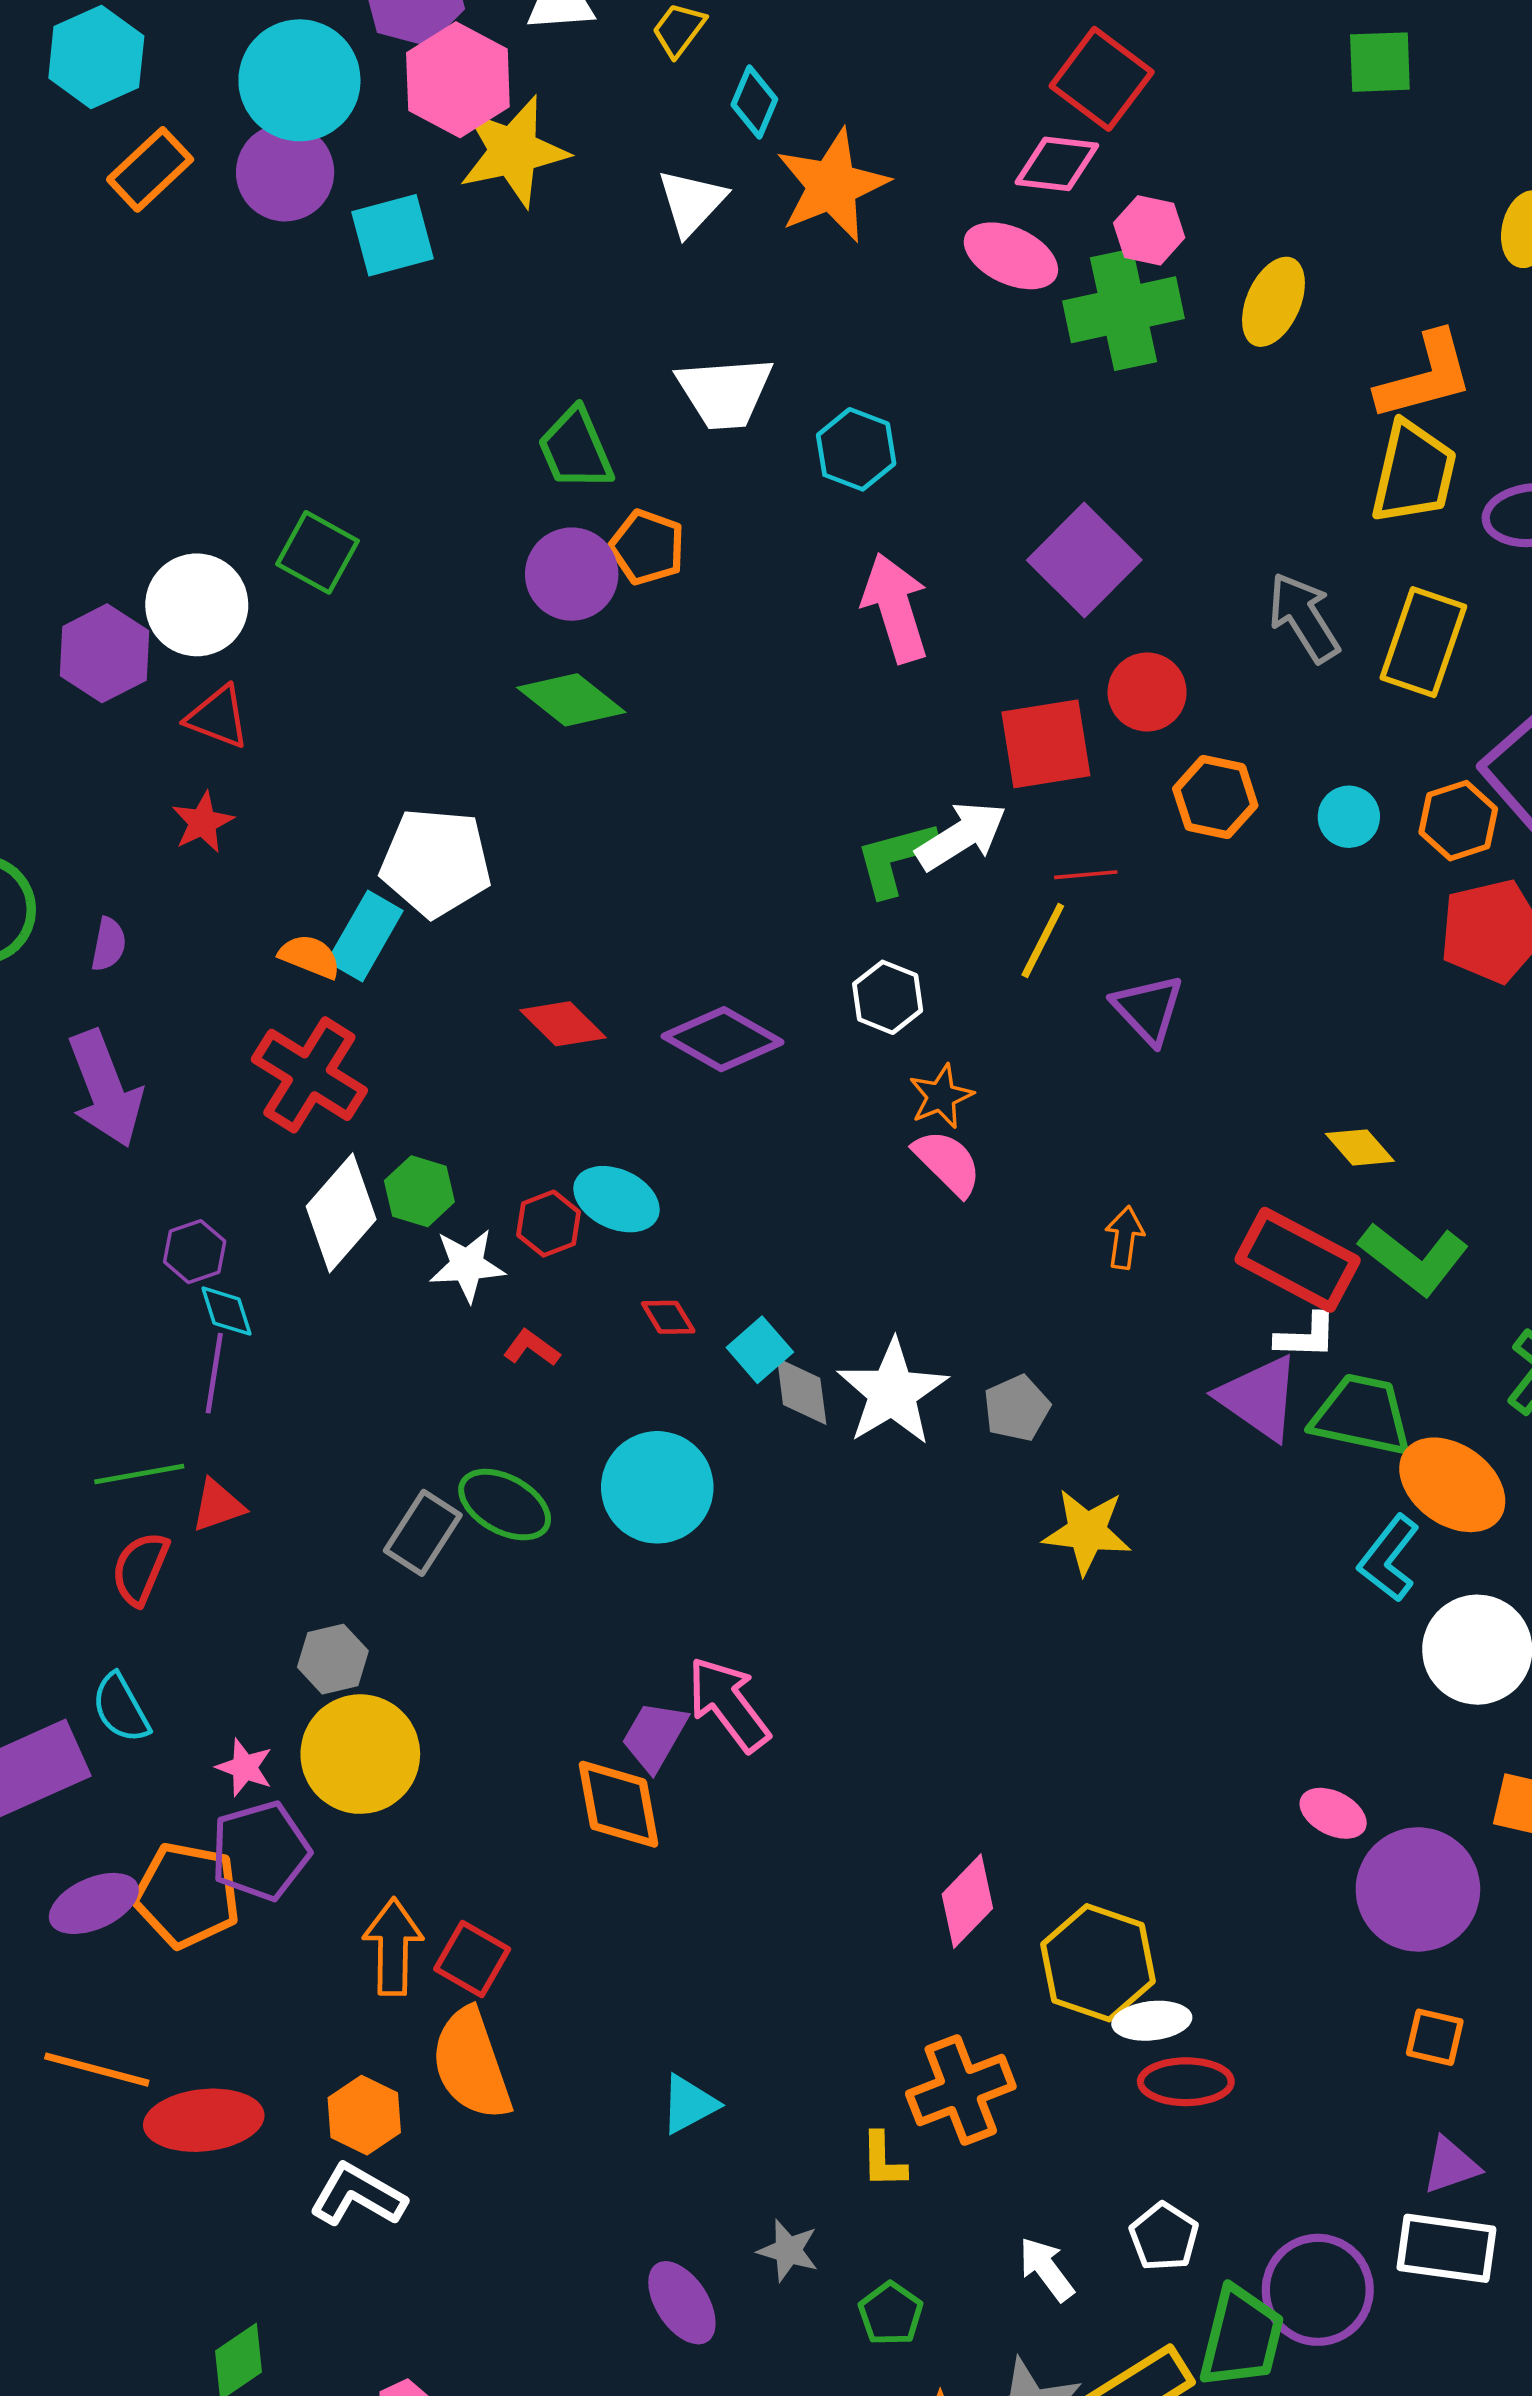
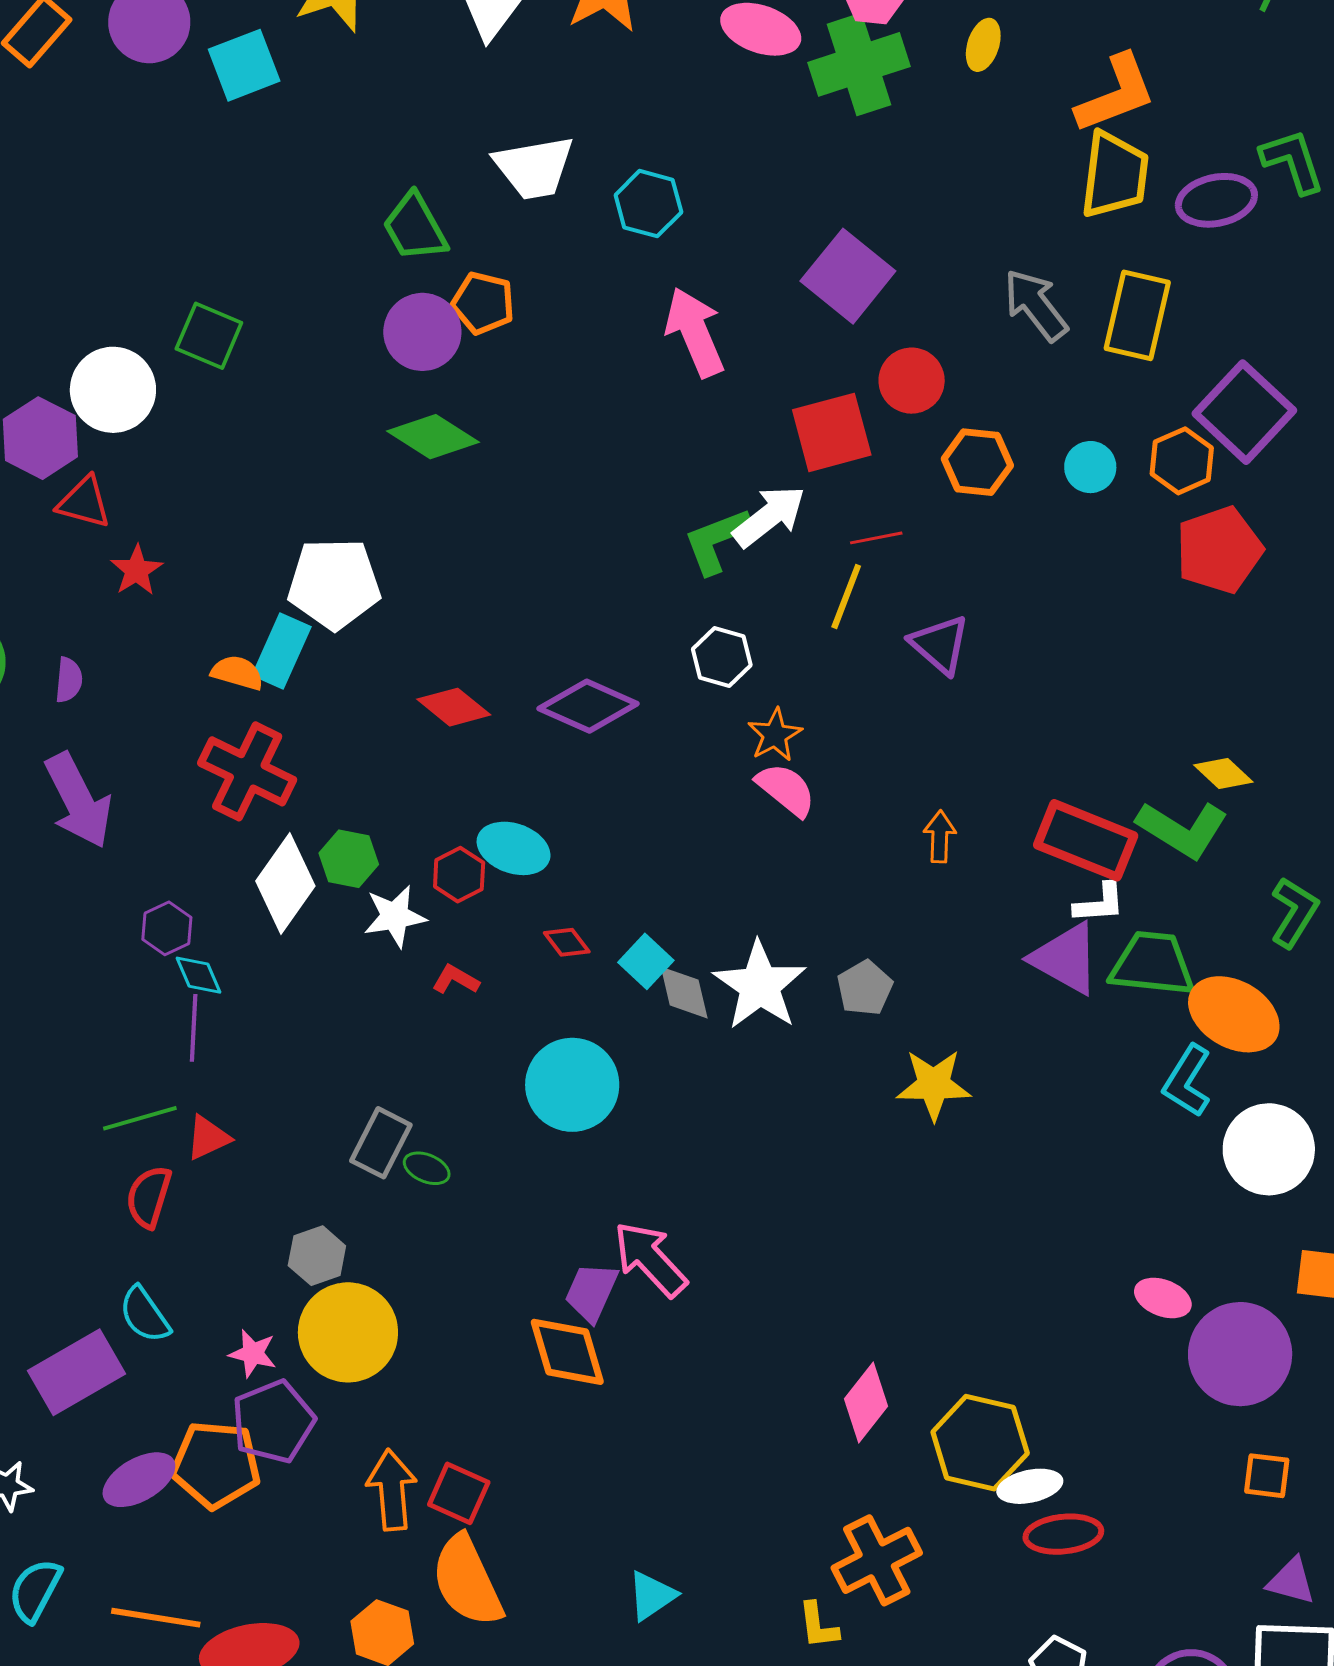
yellow ellipse: (1273, 302) -> (983, 45), size x0.7
red triangle: (218, 717) -> (84, 502), moved
yellow diamond: (1360, 1147) -> (1223, 773), moved
green ellipse: (505, 1505) -> (427, 1168), moved, size x0.6
purple triangle: (1451, 2166) -> (1291, 1581), turned 40

